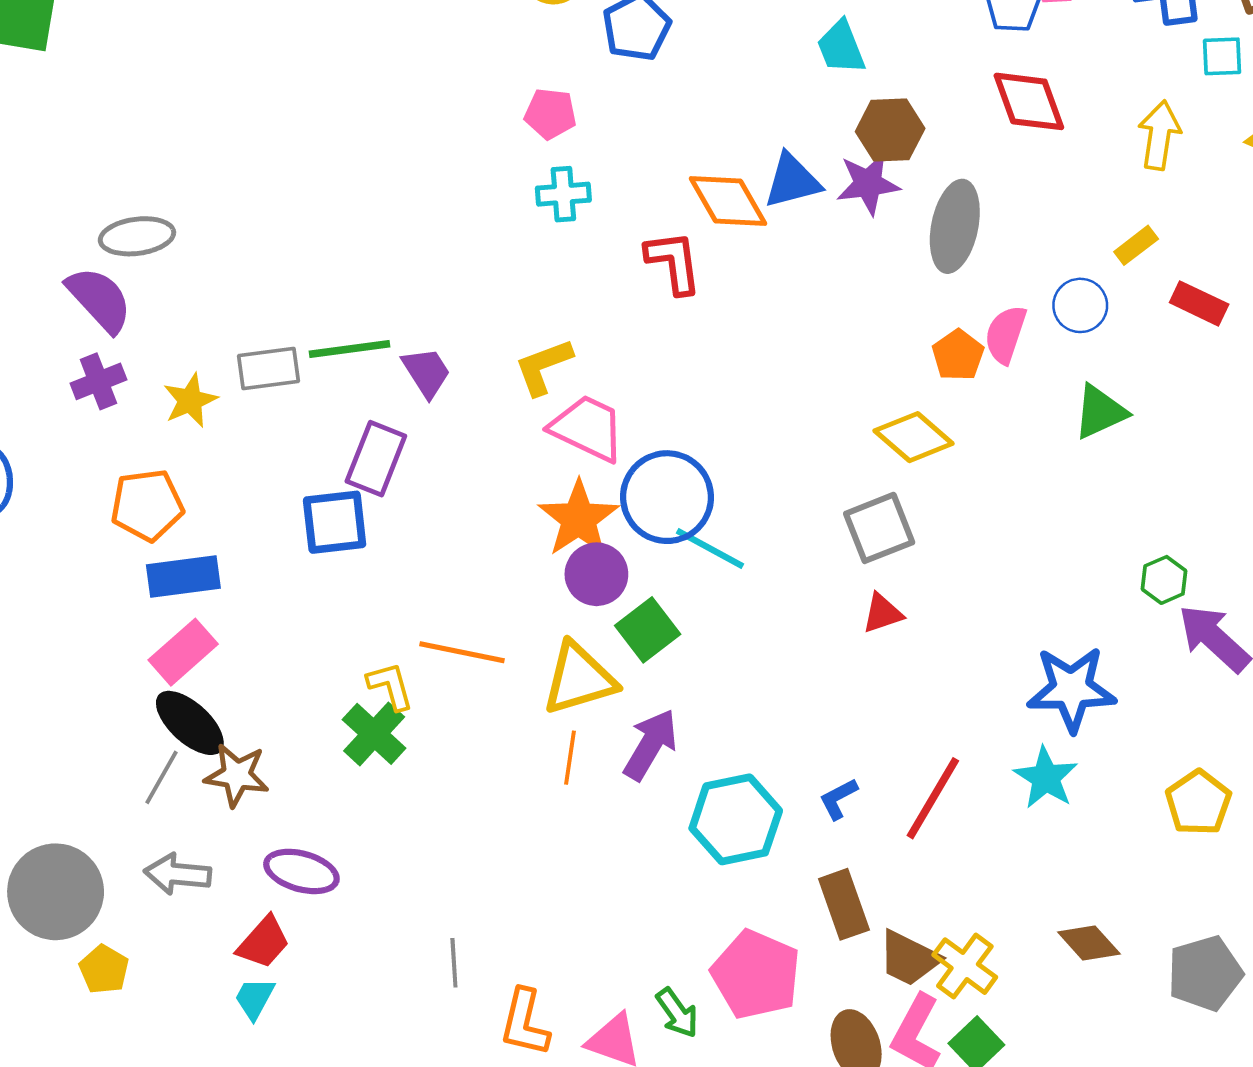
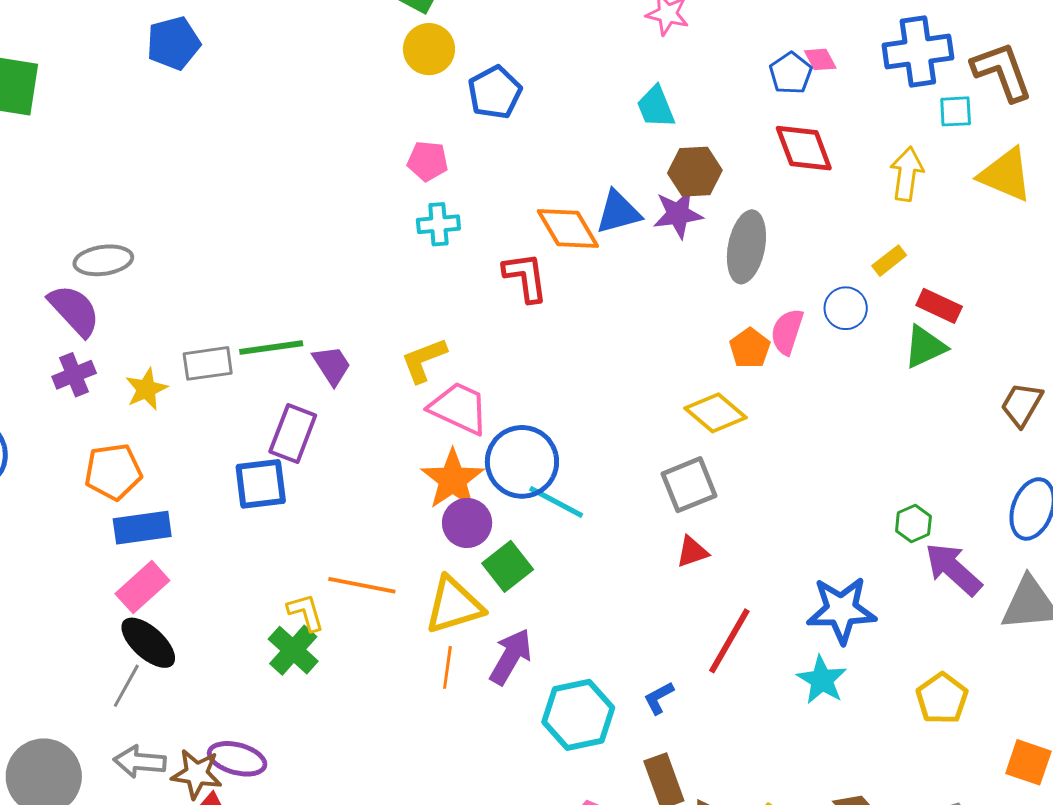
green triangle: (1100, 412) -> (925, 347), moved
brown star: (237, 775) -> (197, 774), moved
red line: (933, 798) -> (729, 641), moved

